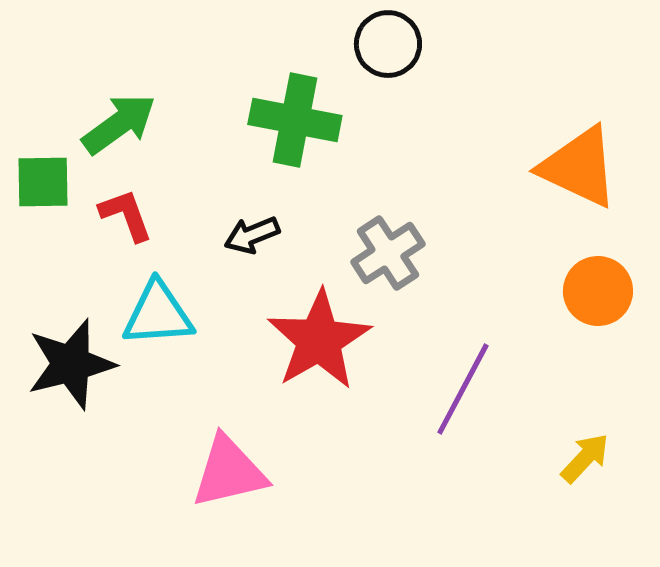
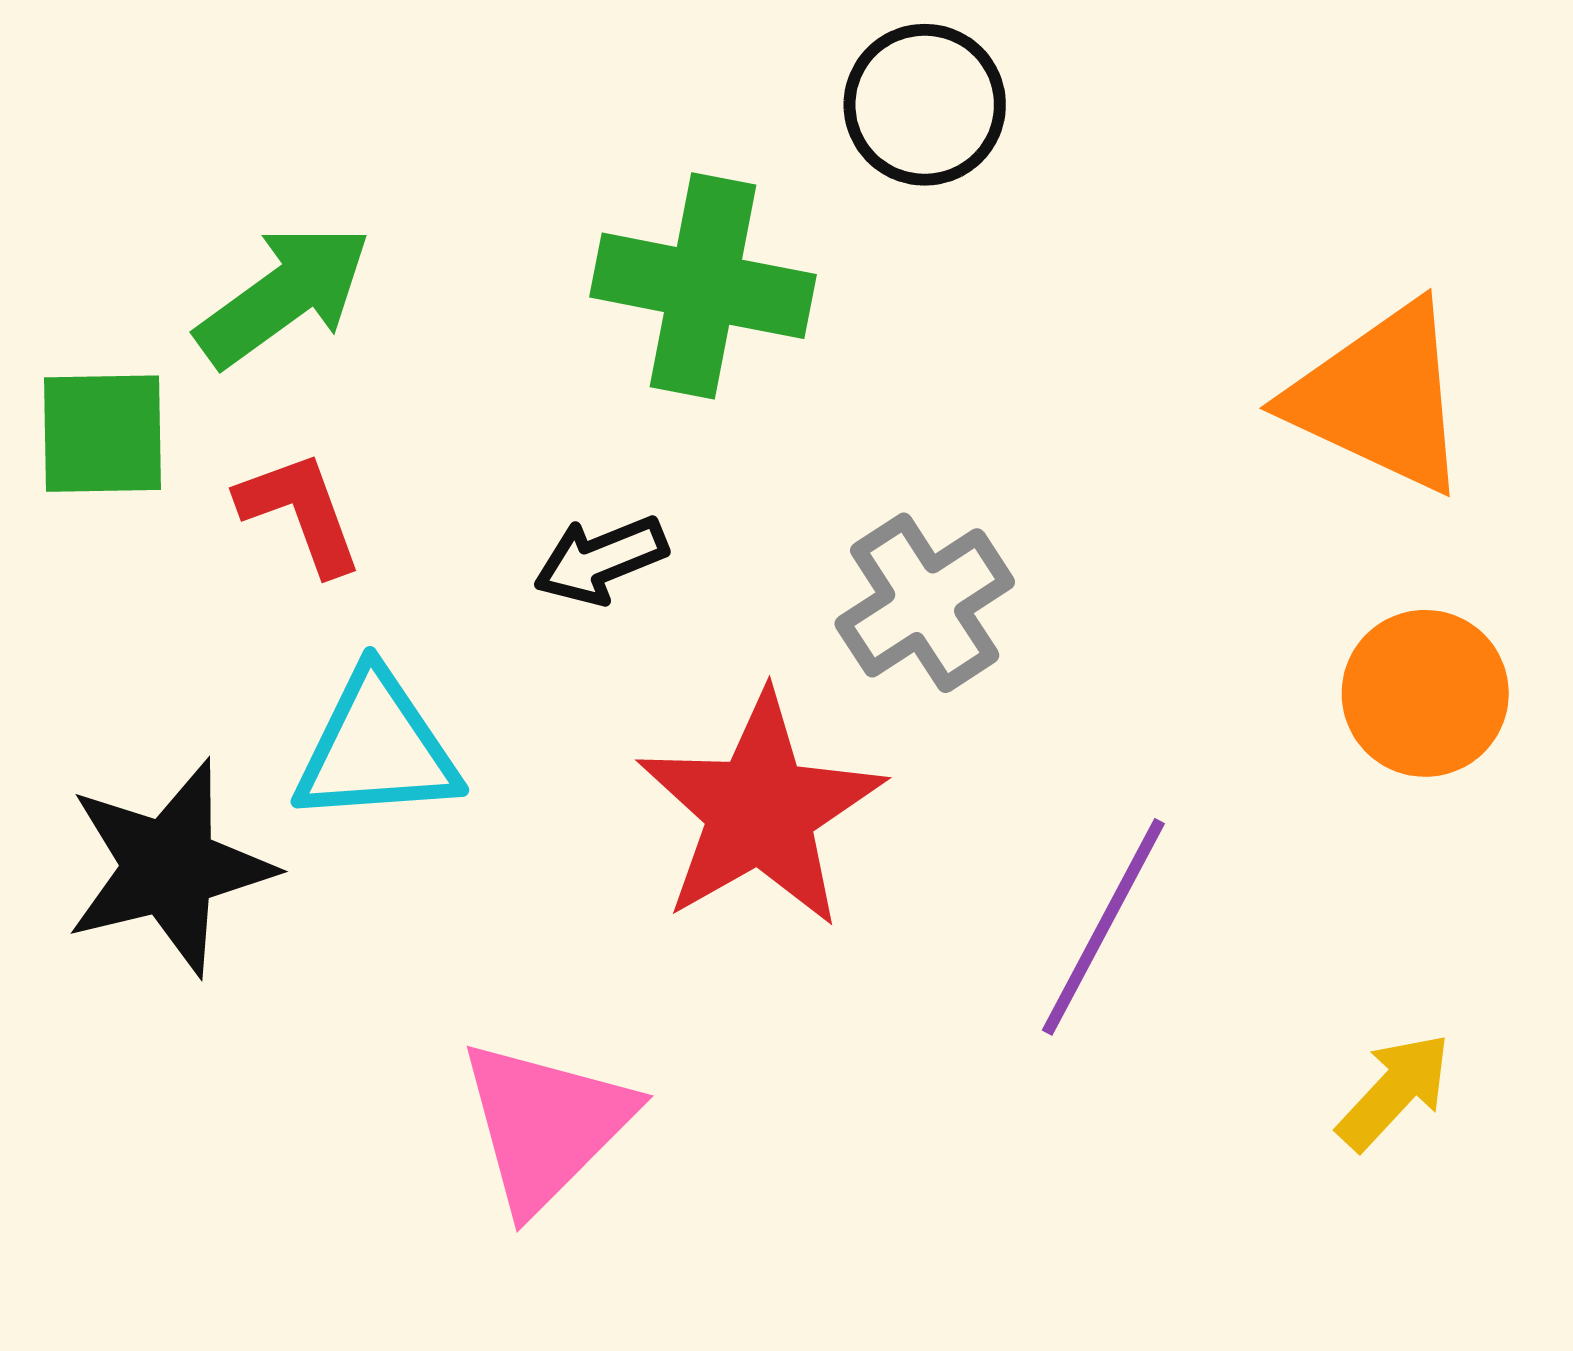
pink triangle: (229, 472) -> (546, 1125), turned -32

